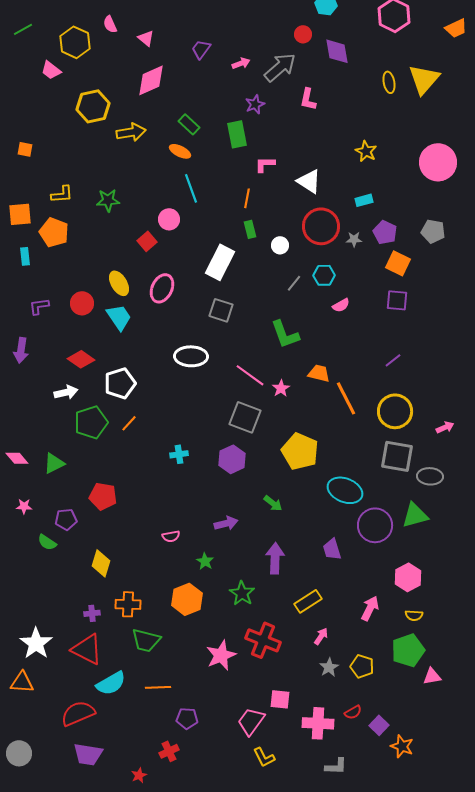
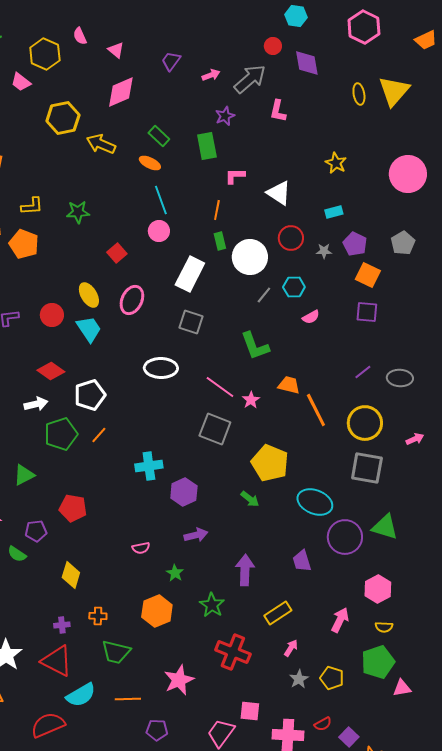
yellow arrow: (131, 132) -> (101, 144), turned -148
pink circle: (169, 219) -> (159, 231), moved
red circle: (321, 226) -> (291, 238), size x0.7
gray pentagon: (433, 231) -> (403, 243), turned 30
white circle: (280, 245) -> (250, 257), size x2.0
cyan cross: (179, 454) -> (149, 466), size x1.5
purple hexagon: (232, 459) -> (184, 492), moved
gray ellipse: (430, 476) -> (400, 378), moved
green arrow: (273, 503) -> (250, 499), moved
green triangle: (415, 515) -> (385, 527), turned 32
orange cross: (128, 604) -> (98, 616), size x0.7
pink star: (221, 655) -> (179, 680), moved

